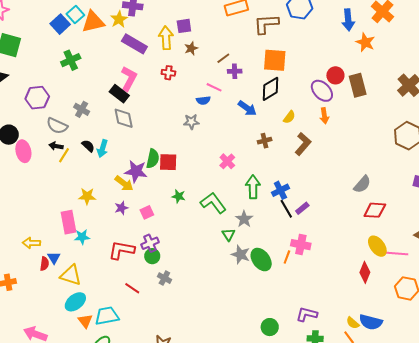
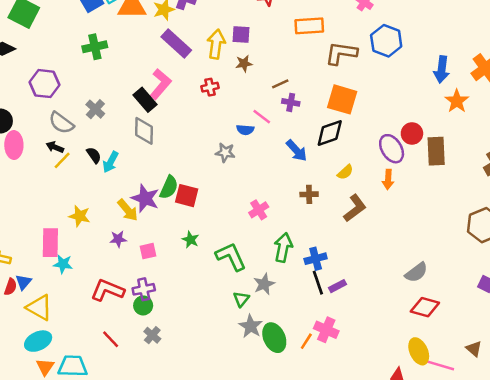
red cross: (168, 73) -> (210, 87), turned -32

